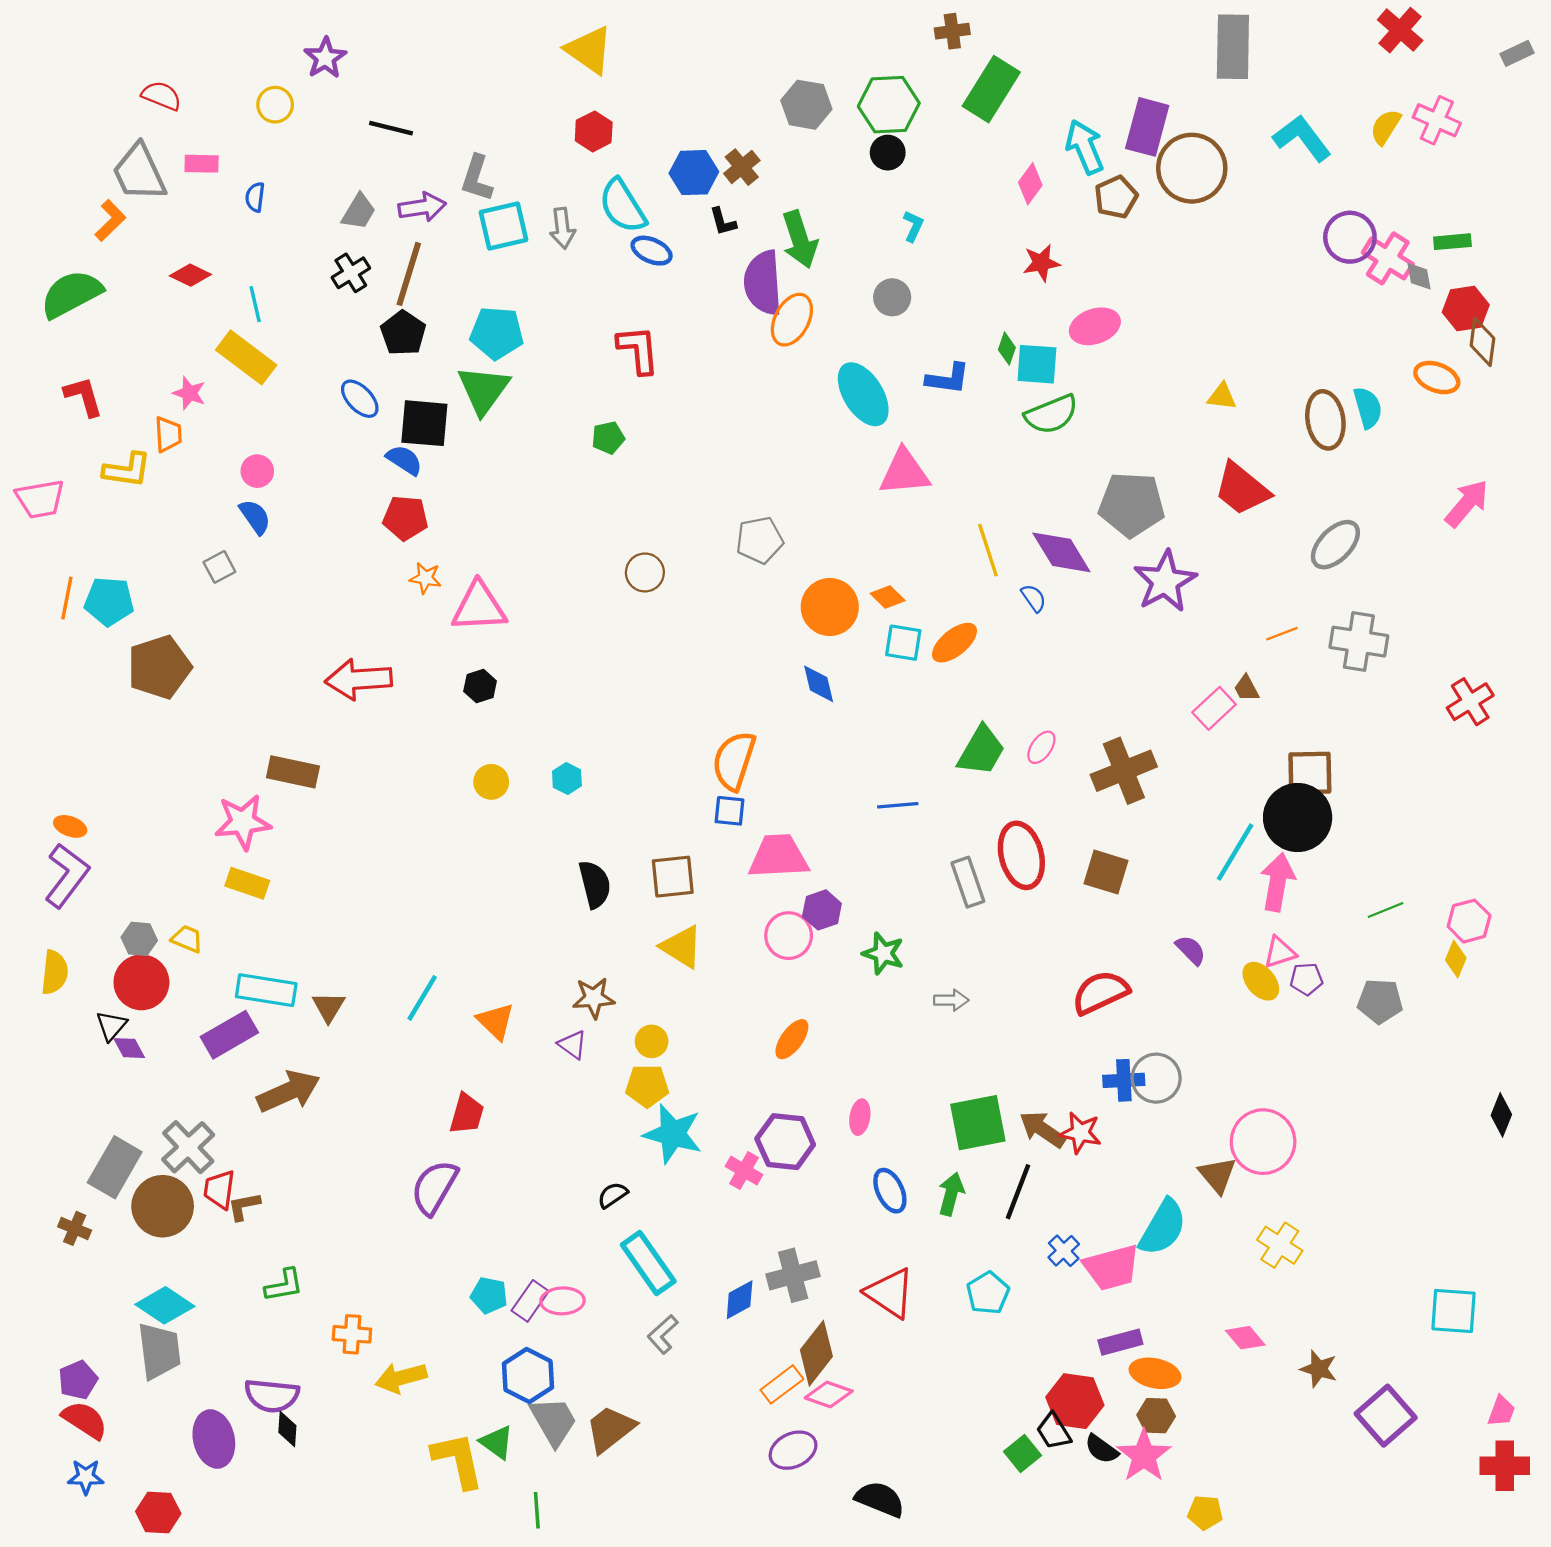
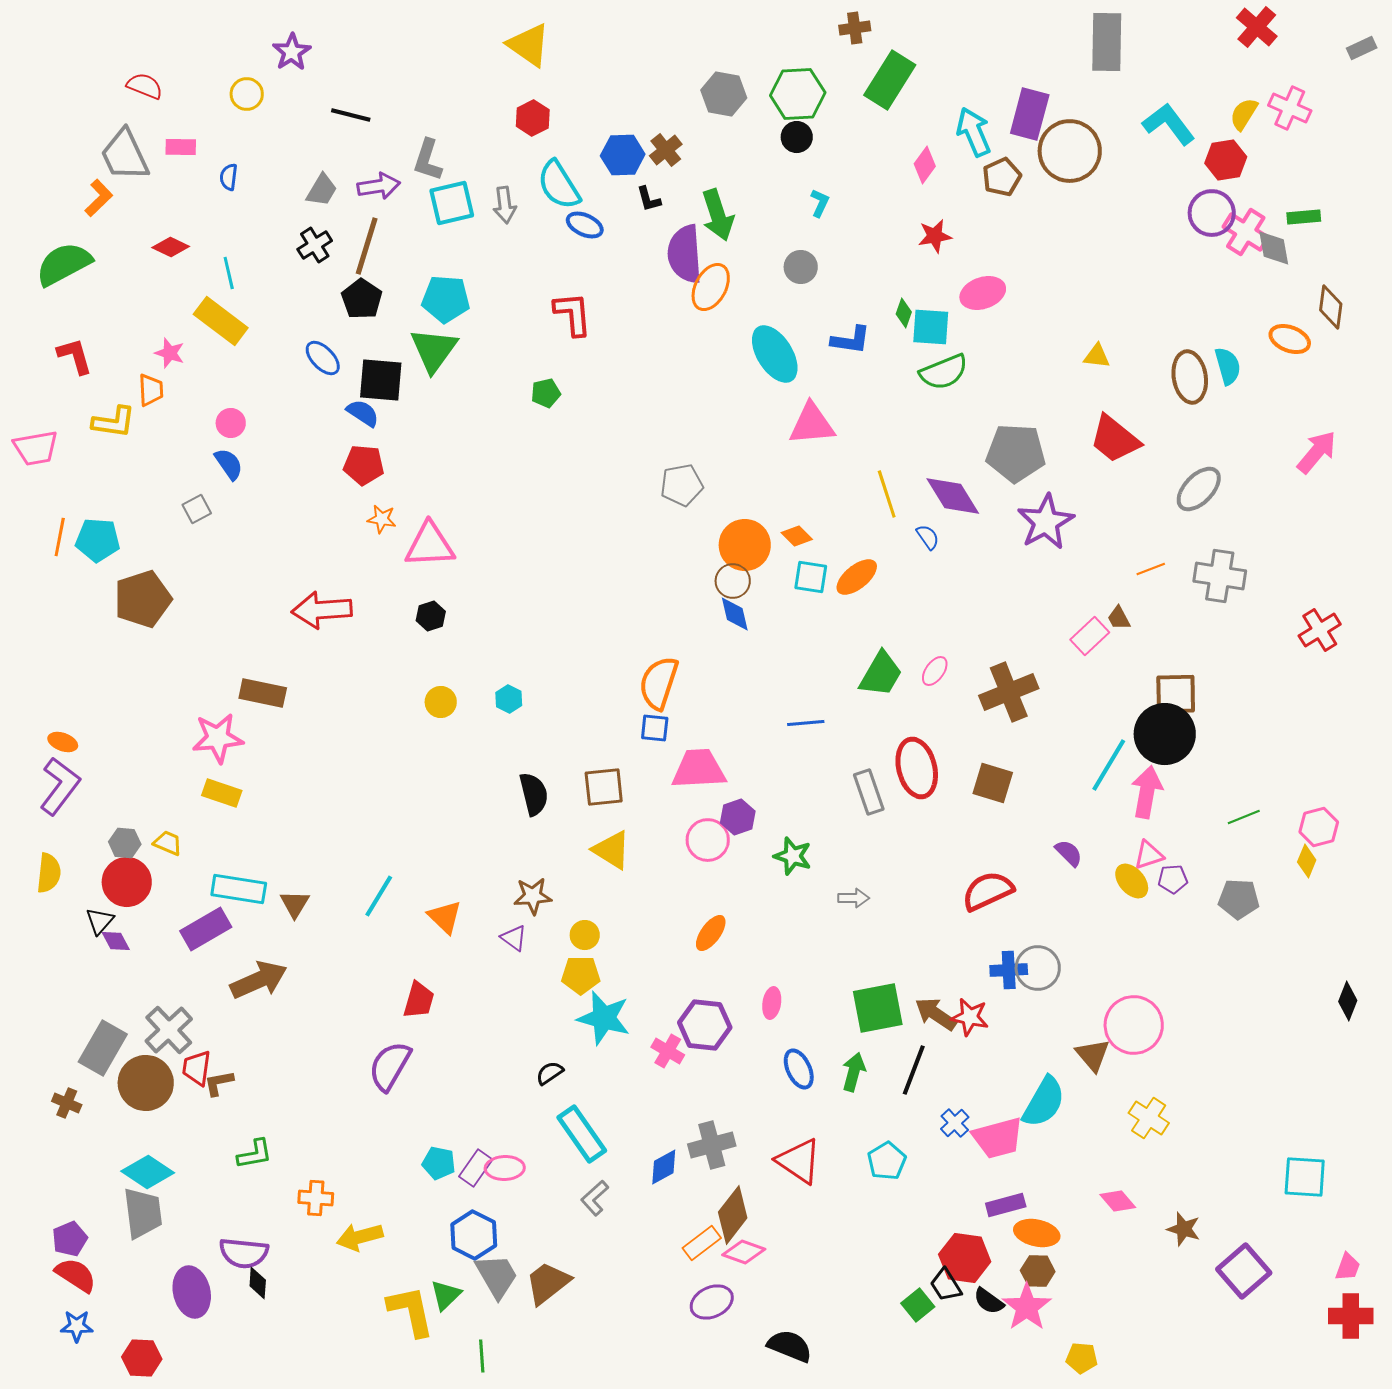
gray diamond: (1419, 276) -> (1274, 248), size x1.4
red hexagon: (1466, 308) -> (1226, 160), moved
brown circle: (645, 572) -> (733, 581), moved
green triangle: (497, 1442) -> (446, 1295), turned 40

